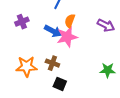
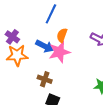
purple cross: (22, 22) -> (12, 37), turned -32
orange star: (27, 66) -> (17, 55), moved

